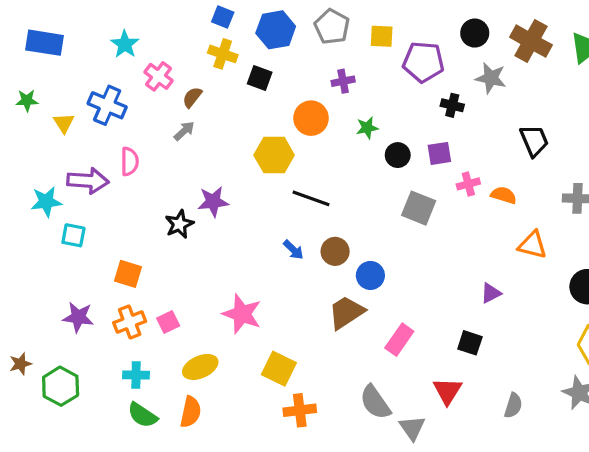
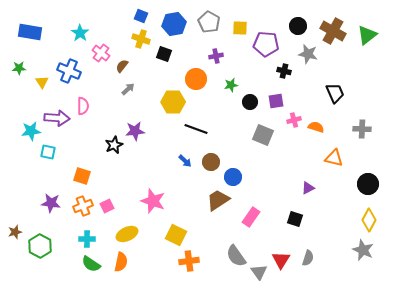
gray arrow: (184, 131) -> (128, 89), moved
red triangle: (447, 391) -> (281, 260), moved
gray semicircle: (513, 405) -> (308, 258), moved

